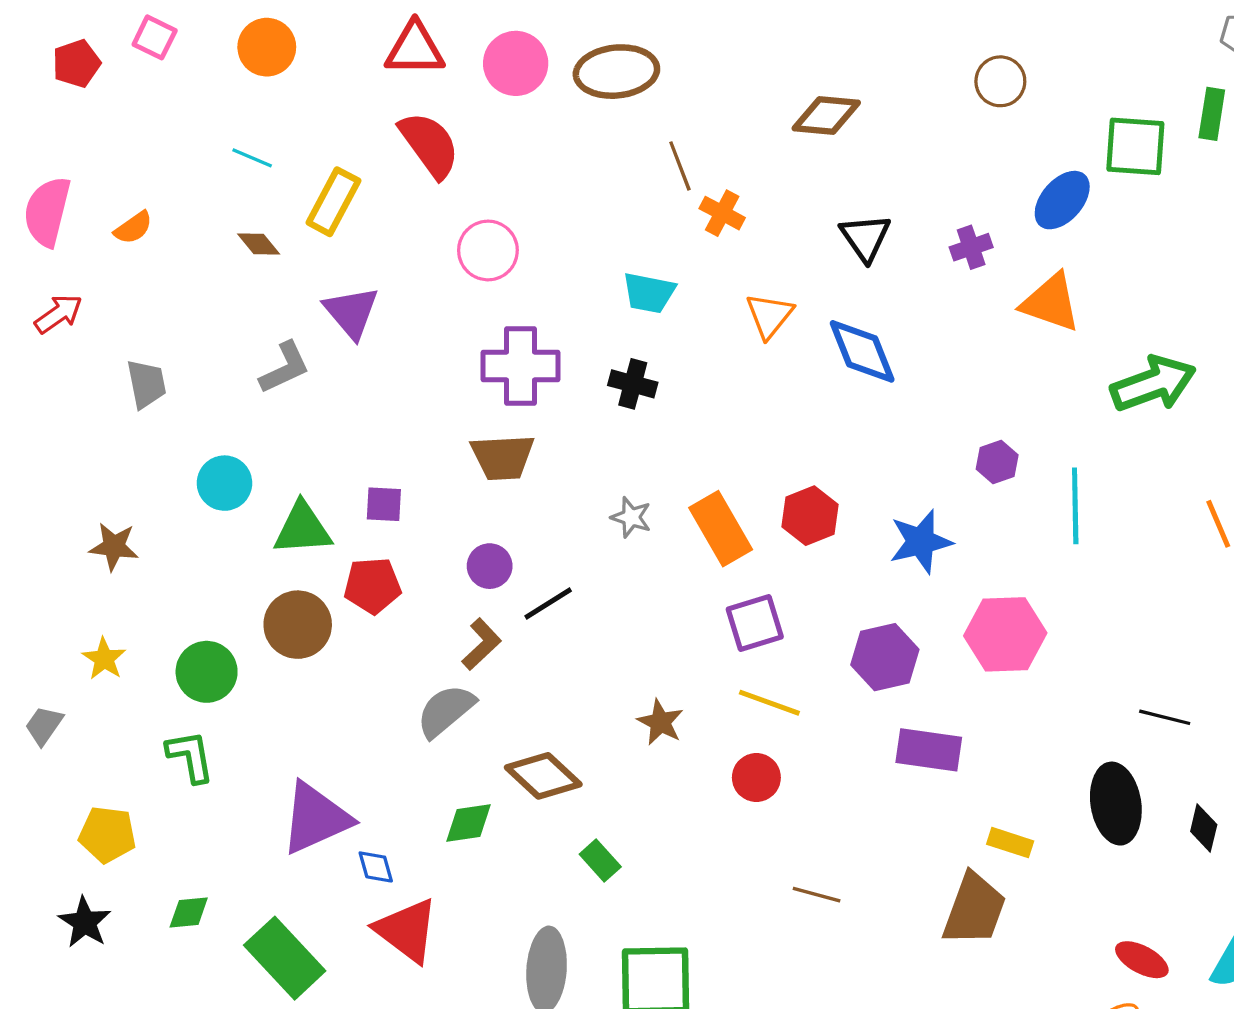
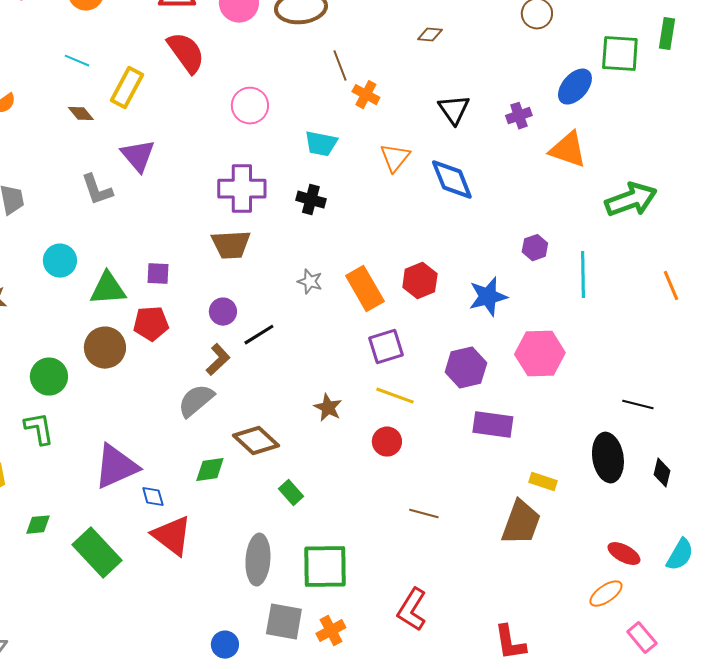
brown diamond: (826, 115) -> (430, 35), size x0.6
pink circle: (488, 250) -> (250, 106), moved
gray L-shape: (285, 368) -> (97, 190), turned 96

